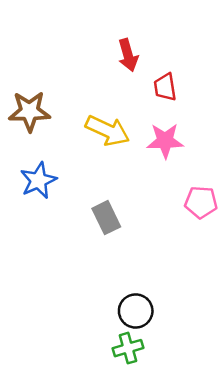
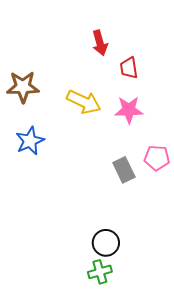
gray rectangle: (106, 218) -> (124, 170), moved

